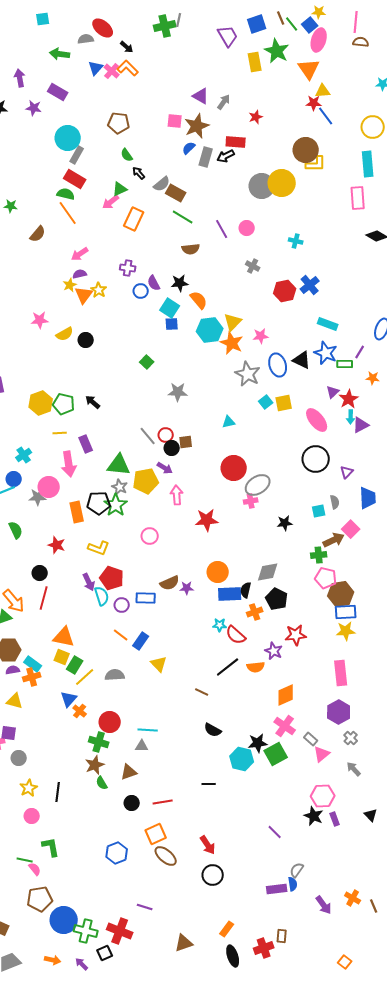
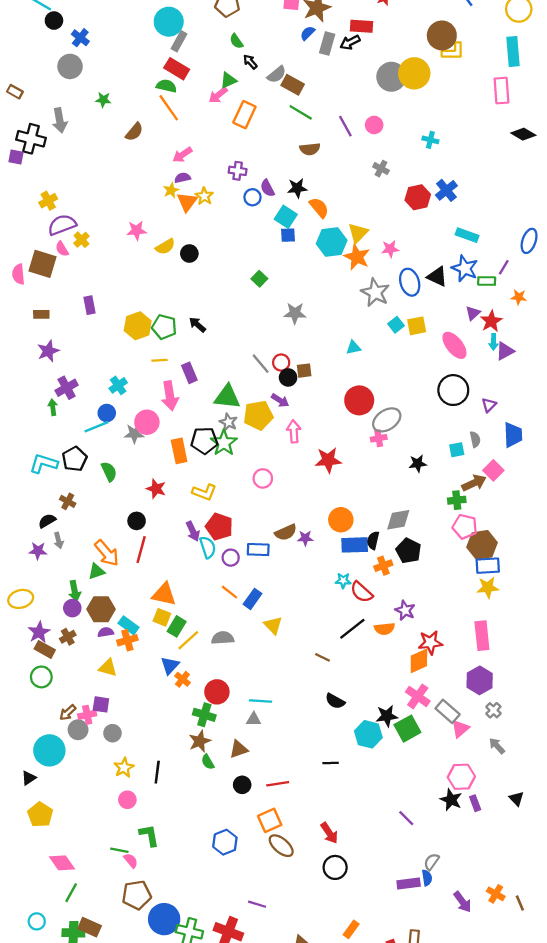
red star: (296, 635) -> (430, 643), moved
gray rectangle: (311, 739) -> (448, 711), size x1.5

